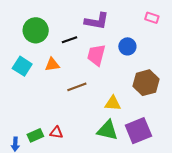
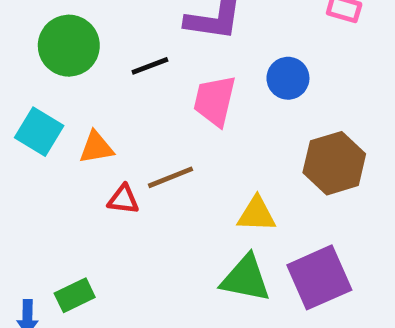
orange triangle: (52, 65) -> (96, 147), moved
red triangle: (56, 133) -> (123, 199), moved

